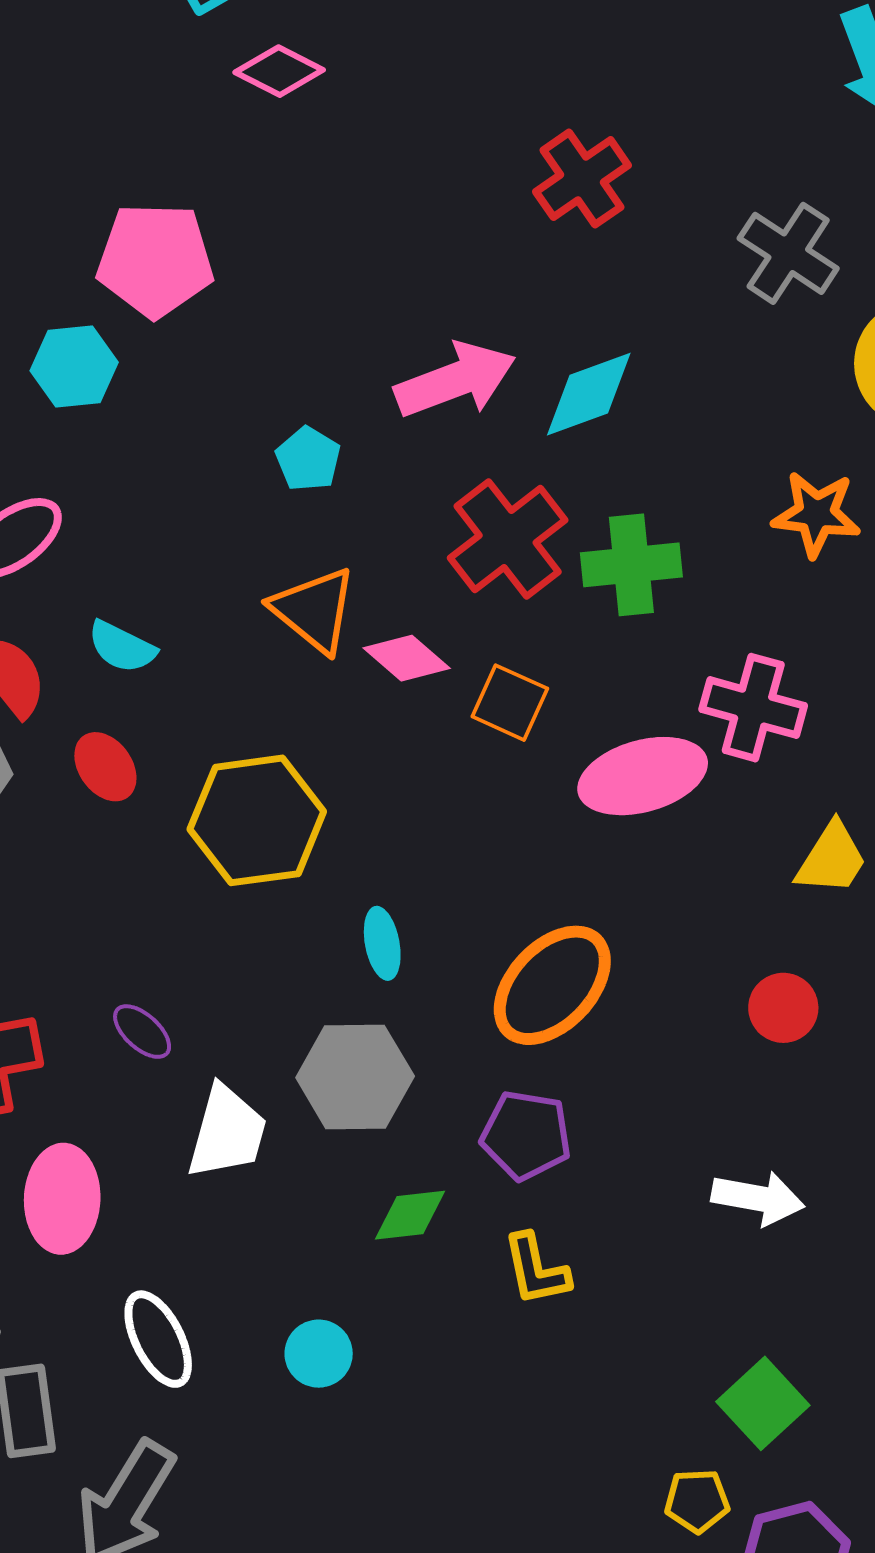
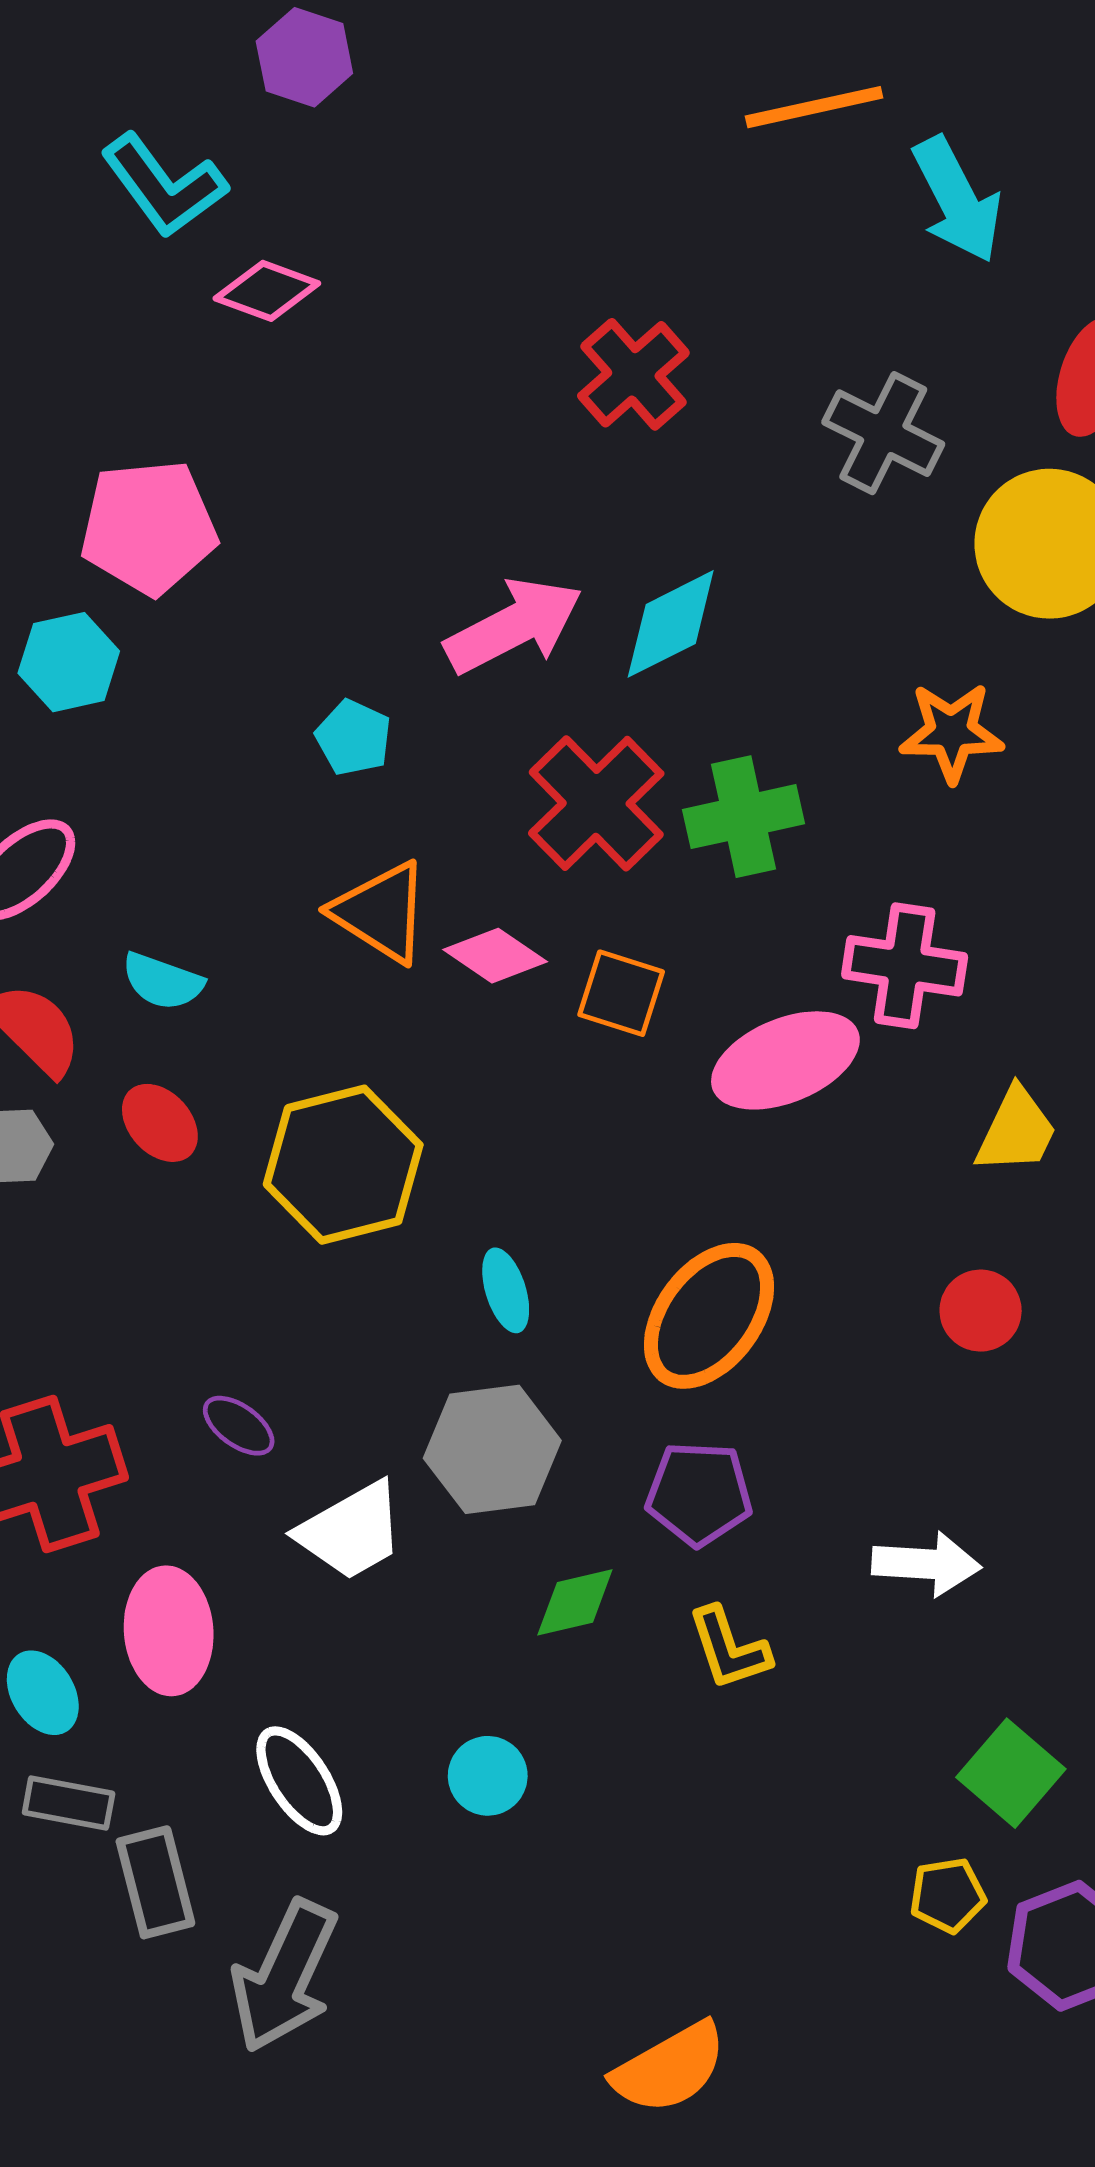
white trapezoid: (227, 1132) -> (351, 1531), turned 52
white arrow: (758, 1198) -> (926, 1564), moved

